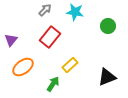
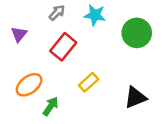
green circle: (108, 26) -> (137, 33), size x1.5
purple triangle: (11, 40) -> (19, 34), moved
green arrow: (53, 84) -> (51, 106), moved

